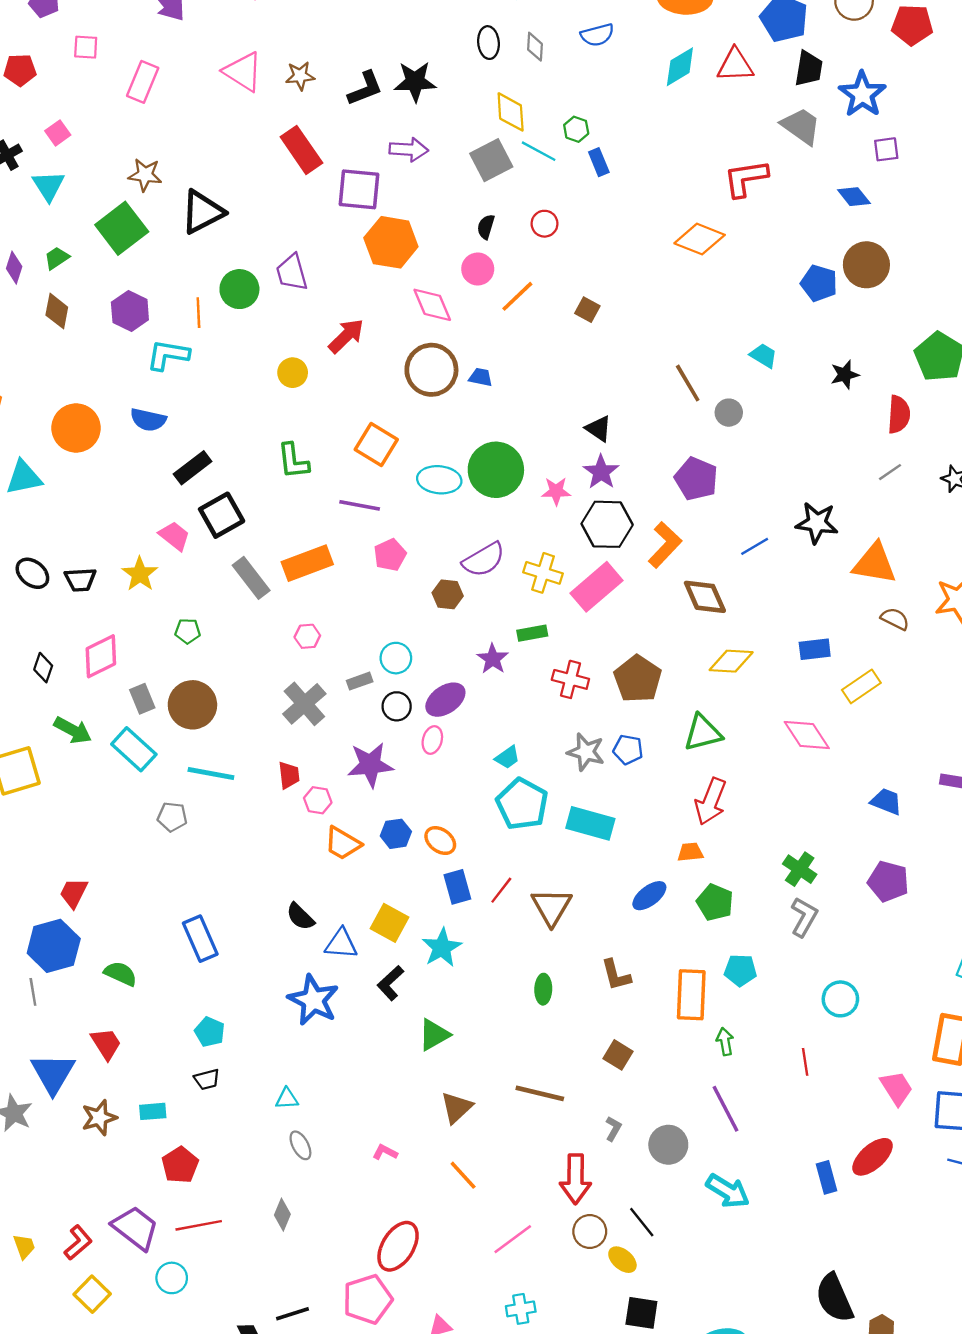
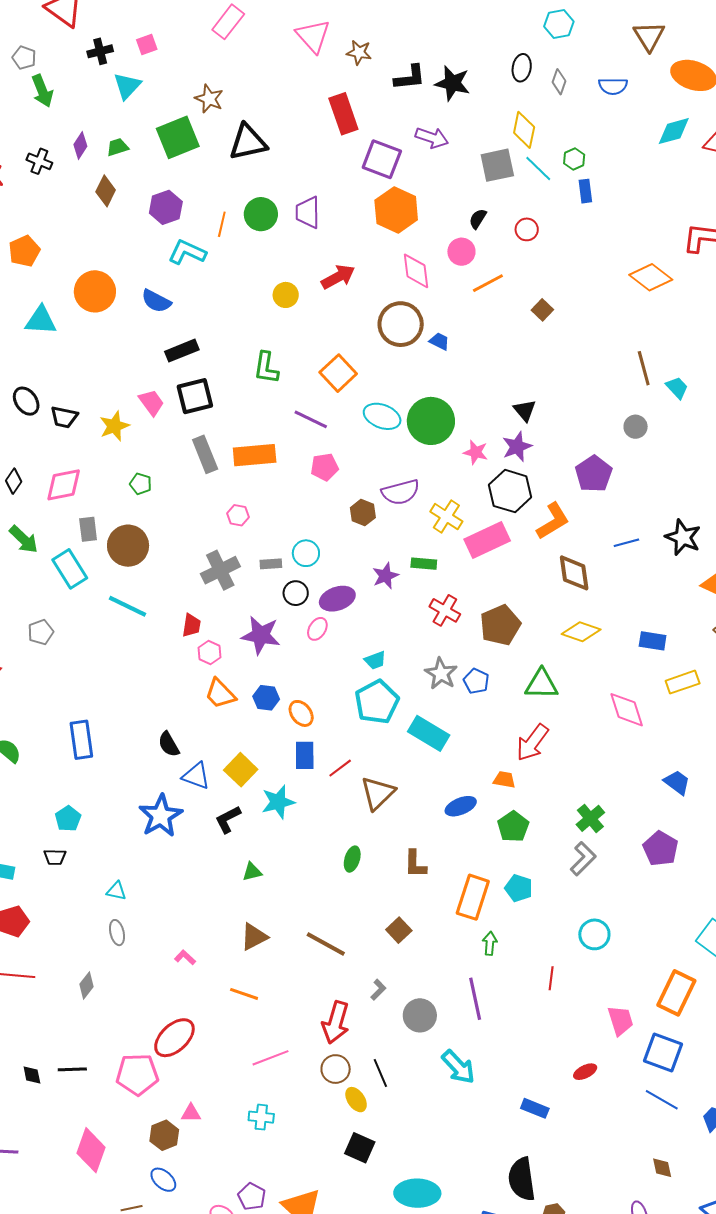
brown line: (688, 383) -> (644, 368), moved
gray pentagon: (172, 817) -> (41, 632), moved, turned 30
green triangle: (434, 1035) -> (252, 872), size x0.7
red ellipse: (873, 1157) -> (585, 1072), size x0.6
orange line: (463, 1175) -> (244, 994), turned -44
blue rectangle: (827, 1177) -> (535, 1108), moved, turned -68

